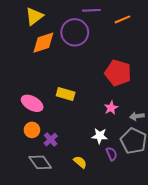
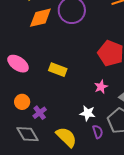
pink ellipse: (32, 103) -> (18, 64), moved
yellow semicircle: (80, 162) -> (66, 137), size x1.6

